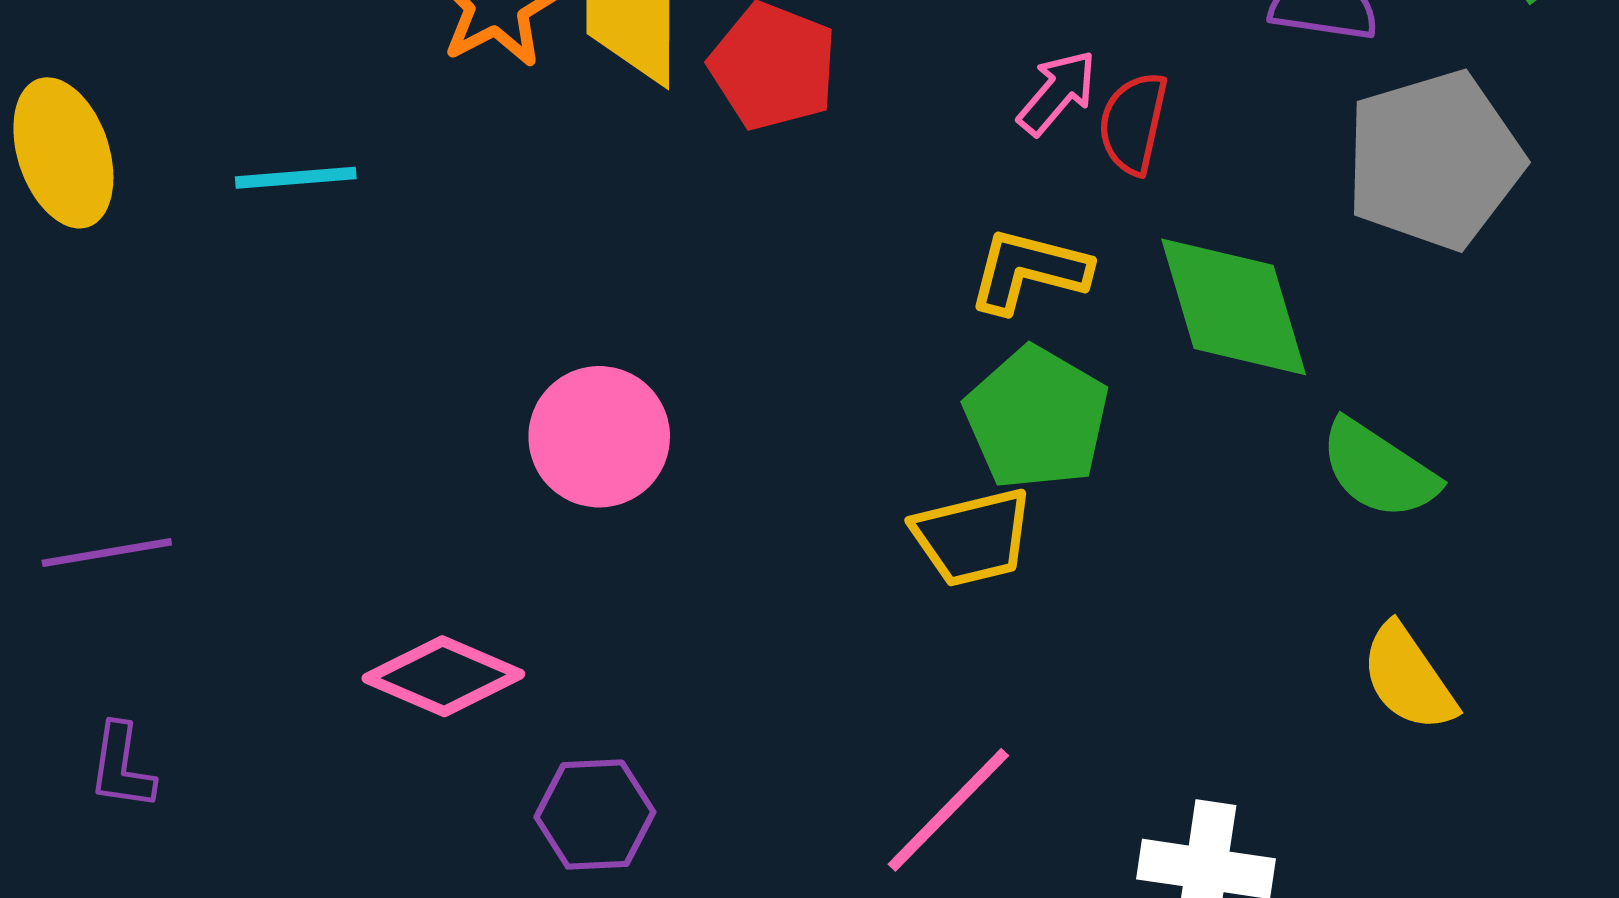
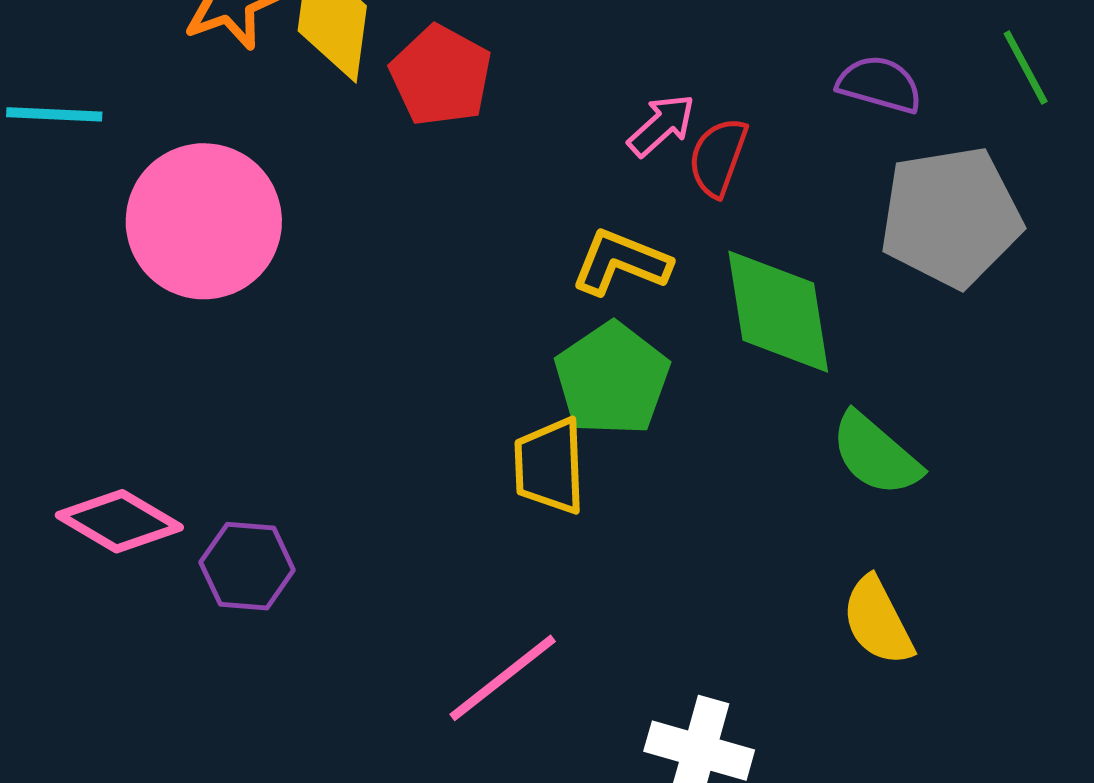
pink circle: (599, 437) -> (204, 221), moved, size x1.4
yellow trapezoid: (973, 537) -> (550, 466), turned 94
purple hexagon: (595, 815) -> (247, 566), moved

